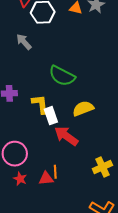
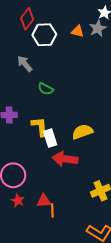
green semicircle: (62, 76) -> (46, 89), moved, size x0.6
red arrow: (66, 136) -> (65, 159), turned -30
orange line: (55, 172) -> (52, 210), moved

